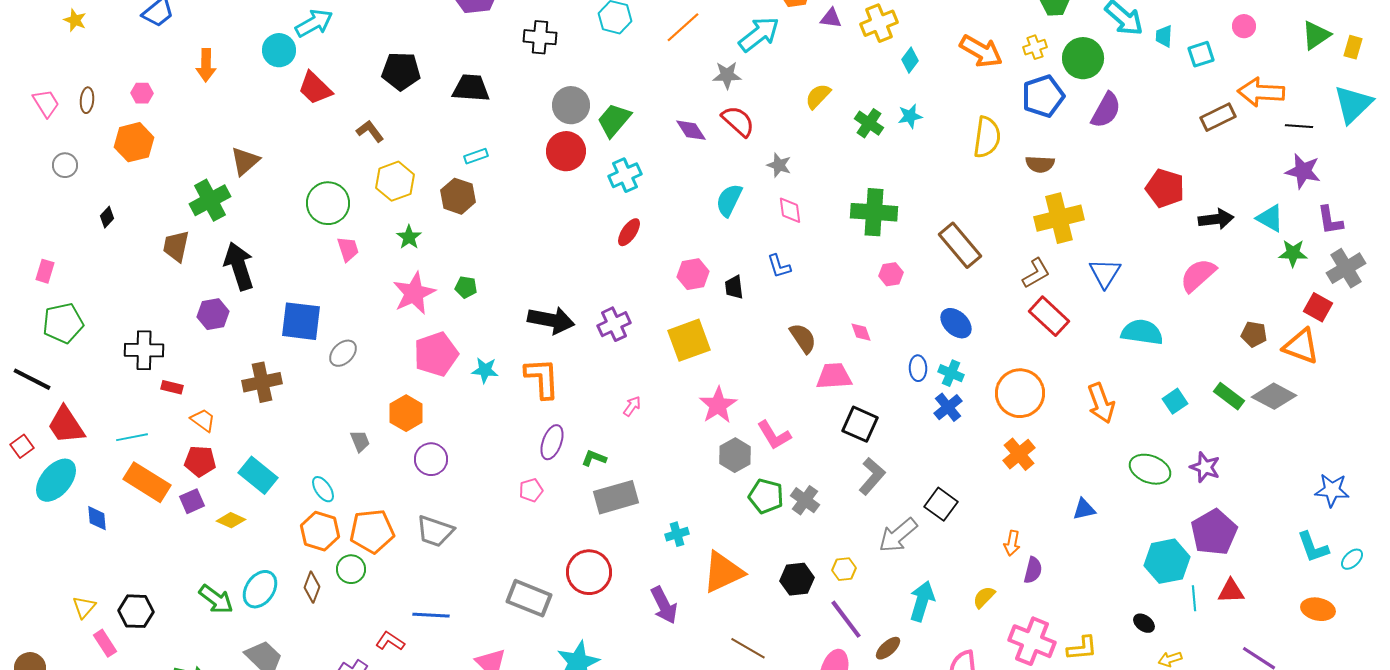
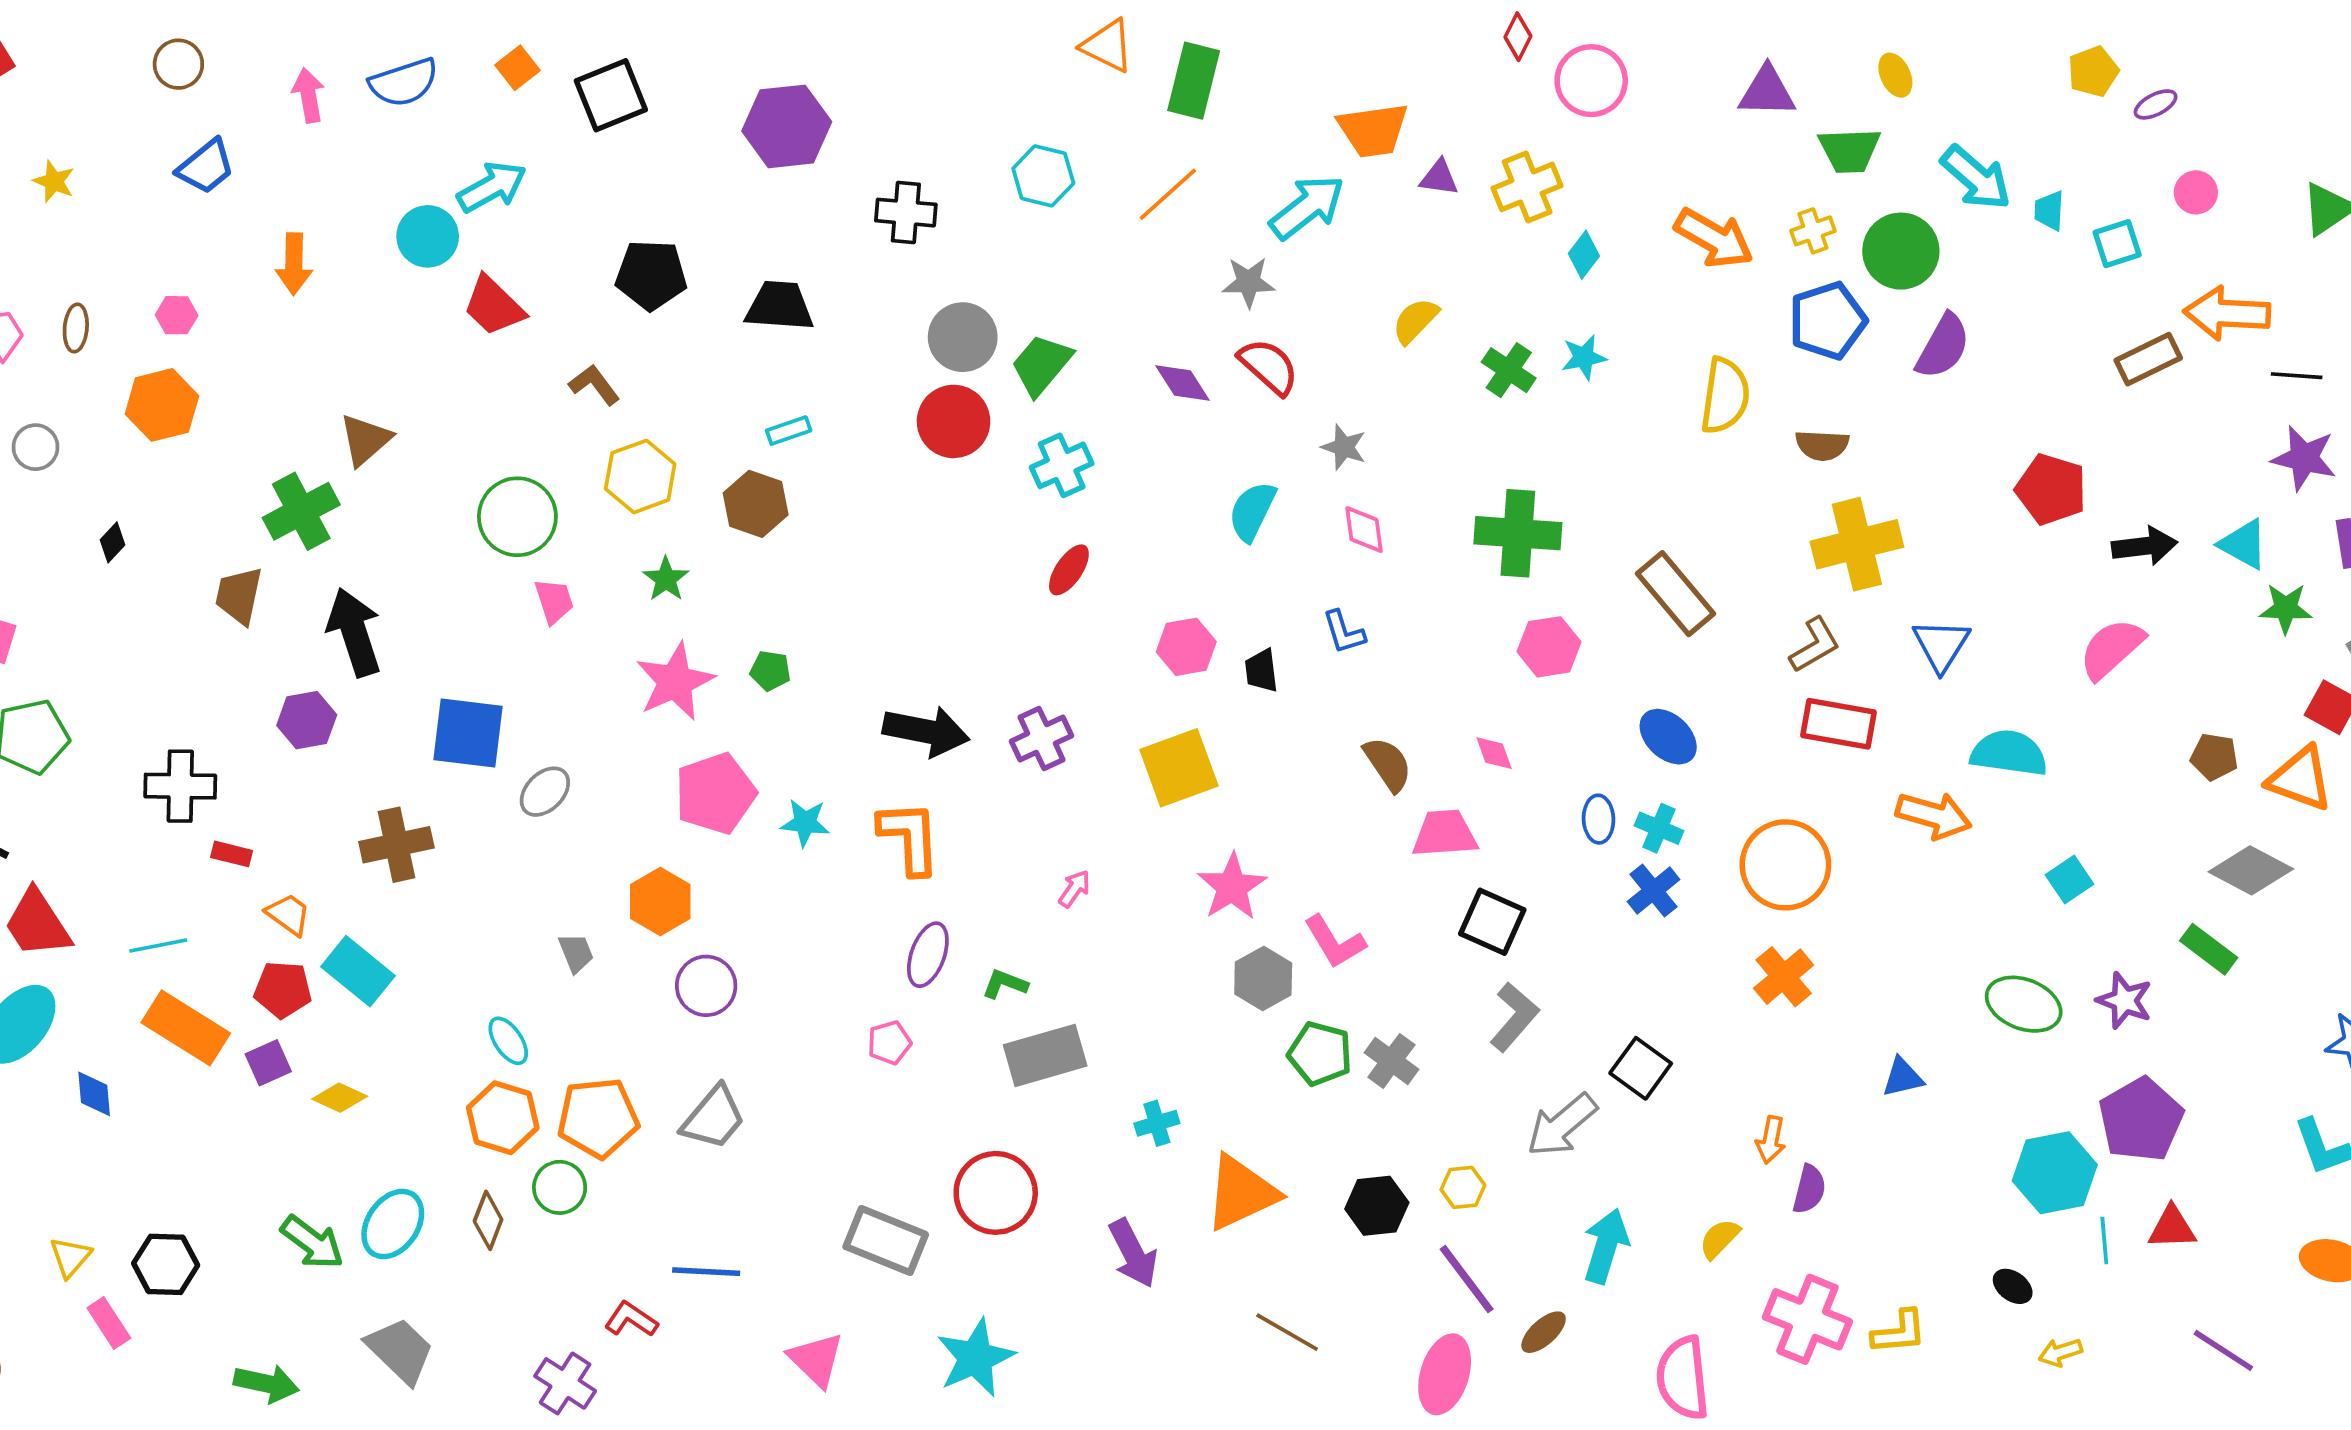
pink hexagon: (891, 274) -> (1549, 647), size x1.4
red rectangle: (1049, 316) -> (1839, 724), turned -33
green rectangle: (1229, 396) -> (2209, 949), moved
orange arrow: (1101, 403) -> (1934, 815), moved, turned -54
cyan rectangle: (258, 475) -> (358, 971), moved
gray trapezoid: (435, 531) -> (713, 1118), turned -69

